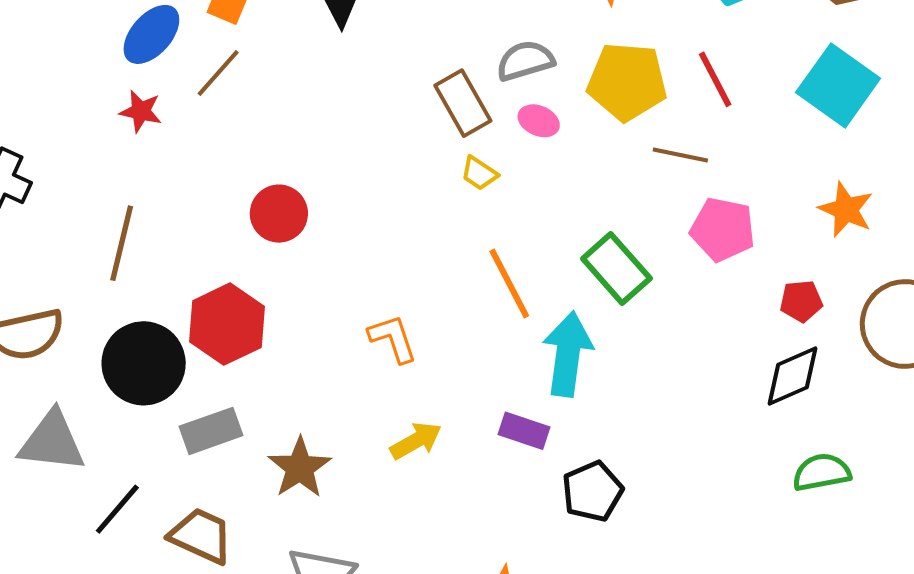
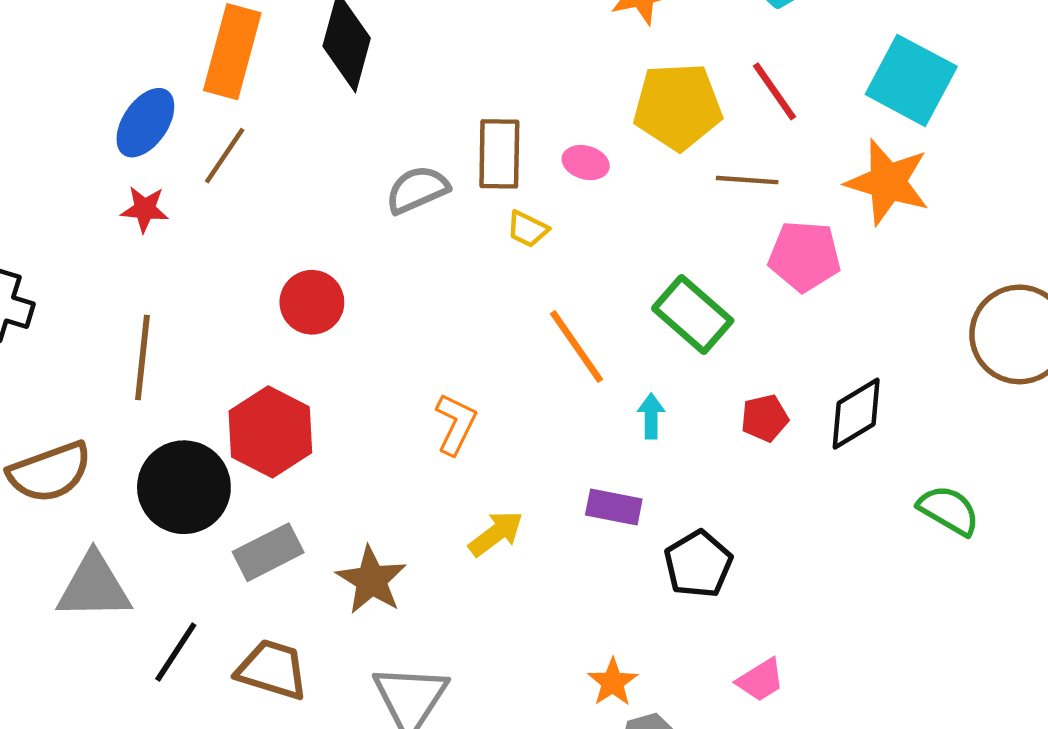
gray semicircle: (525, 61) -> (417, 190), moved
brown rectangle: (463, 103) -> (499, 154), turned 38
orange star: (846, 209) -> (888, 182), moved, size x1.4
red pentagon: (801, 301) -> (765, 418), moved
orange L-shape: (393, 339) -> (456, 424), turned 52
cyan arrow: (568, 354) -> (651, 416), size x0.5
black diamond: (792, 376) -> (856, 414), moved
green semicircle: (822, 472) -> (949, 510), turned 48

